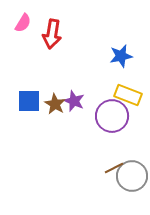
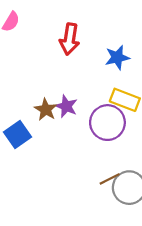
red arrow: (52, 34) -> (70, 39), moved
blue square: (29, 101) -> (18, 134), moved, turned -35

